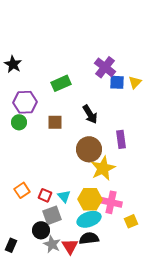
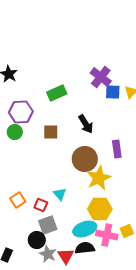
cyan triangle: (64, 196) -> (60, 194), moved
yellow hexagon: (90, 199) -> (100, 209), moved
pink cross: (111, 202) -> (107, 235), moved

